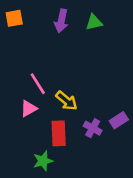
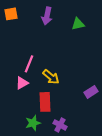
green triangle: (94, 22) -> (78, 24), moved
pink line: (38, 84) -> (29, 64), turned 54
purple cross: (93, 128) -> (60, 125), moved

